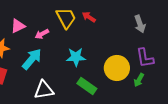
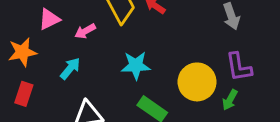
cyan arrow: (32, 59) -> (70, 68), size x0.7

